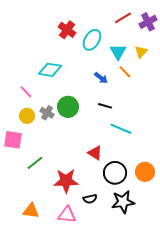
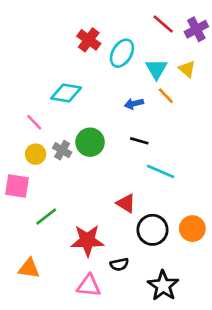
red line: (123, 18) -> (163, 24), turned 72
yellow triangle: (141, 52) -> (187, 69), turned -32
blue arrow: (101, 78) -> (134, 104), turned 128
black star: (123, 202) -> (163, 286), moved, turned -30
orange triangle: (31, 211) -> (29, 268), moved

